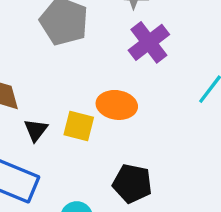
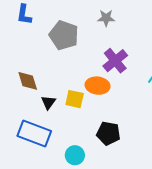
purple cross: (149, 42) -> (115, 61), moved

